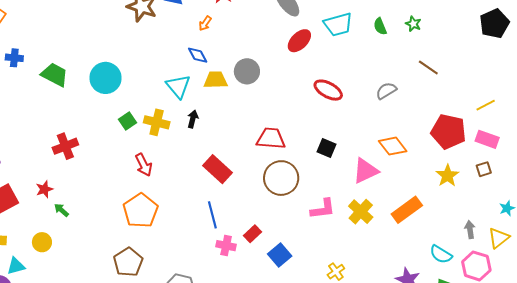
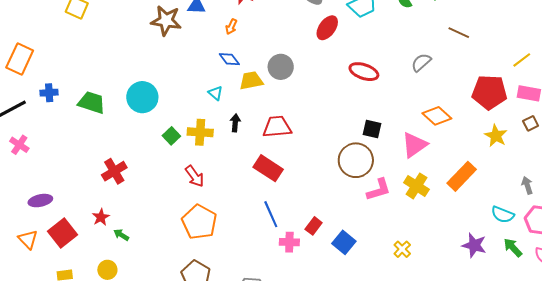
cyan triangle: (178, 86) -> (215, 93), size x0.6
red trapezoid: (271, 139) -> (277, 127), moved
brown circle: (281, 178) -> (356, 160), moved

